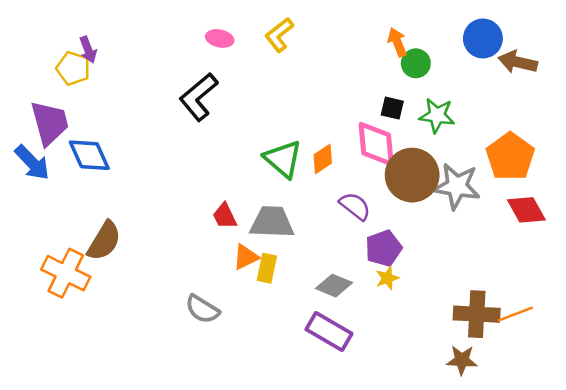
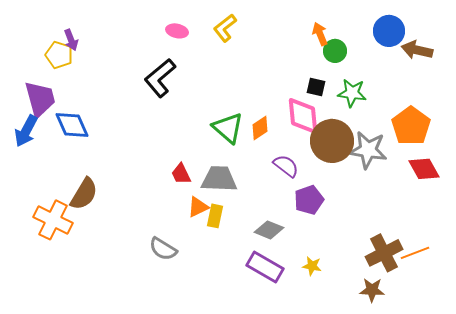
blue arrow: (32, 163) -> (26, 131), turned 72
yellow star: (387, 278) -> (312, 266), moved, turned 30
brown cross: (477, 314) -> (384, 253), turned -30

